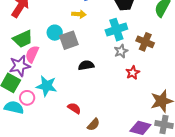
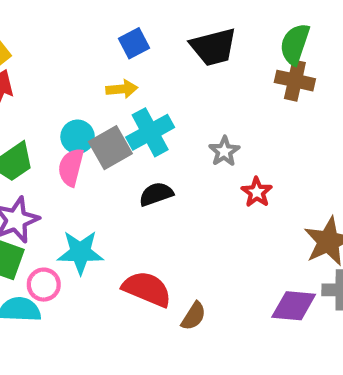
cyan cross: (116, 30) -> (150, 132), moved
brown cross: (145, 42) -> (295, 81), moved
pink semicircle: (32, 54) -> (71, 167), moved
red semicircle: (74, 108) -> (147, 289), size x1.6

